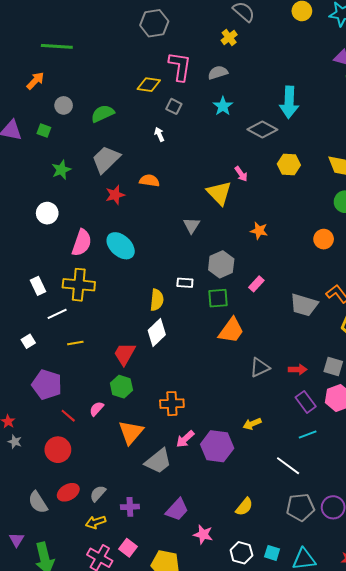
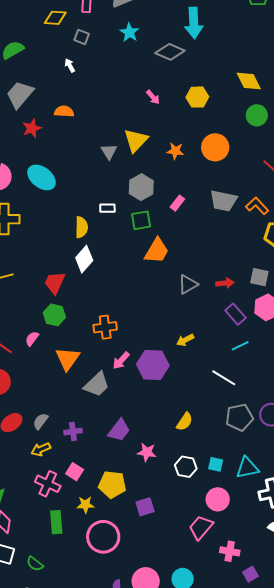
yellow hexagon: (289, 164) -> (197, 97), moved
yellow triangle: (219, 193) -> (136, 140), moved, turned 32
orange circle: (324, 239) -> (215, 147), moved, size x1.4
gray trapezoid: (304, 305) -> (223, 201), moved

